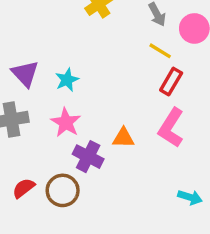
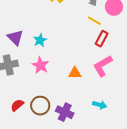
pink L-shape: (171, 128) -> (103, 66), turned 30
purple cross: (88, 157) -> (65, 112), moved
cyan arrow: (190, 197) -> (100, 105), moved

